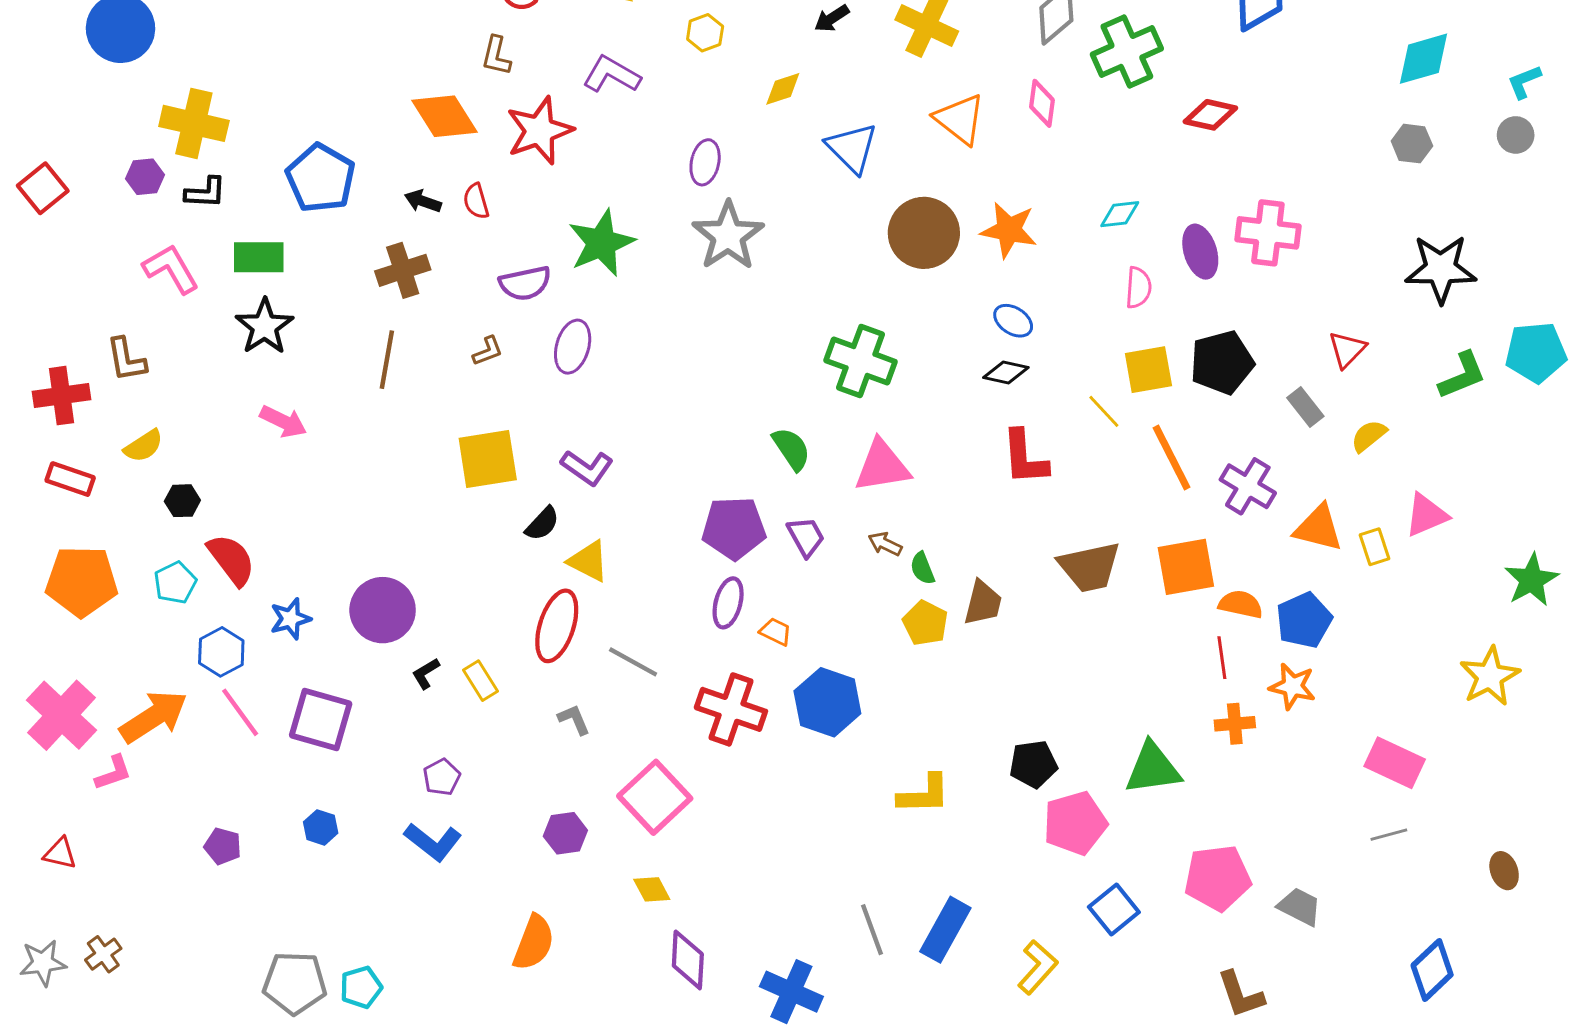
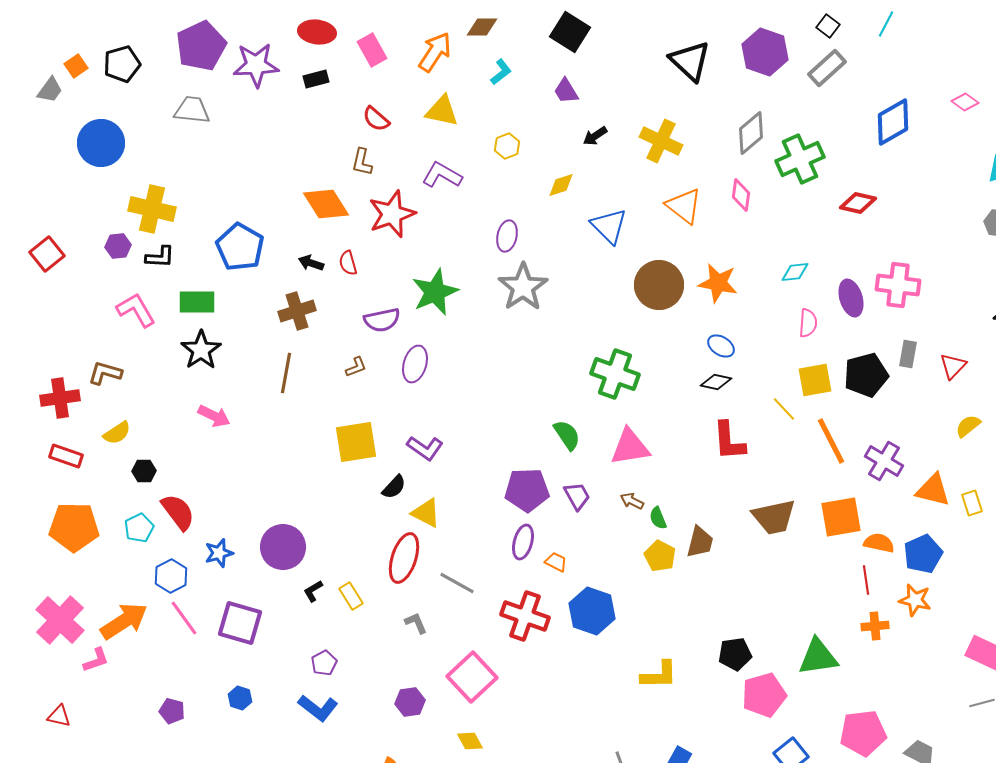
brown L-shape: (126, 360) -> (105, 373), turned 116
gray rectangle: (1305, 407) -> (908, 354), moved, turned 48

